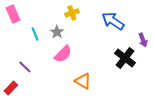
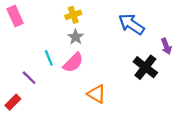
yellow cross: (72, 13) -> (73, 15), moved
gray star: (57, 32) -> (76, 37), moved
cyan line: (35, 34) -> (49, 58), moved

